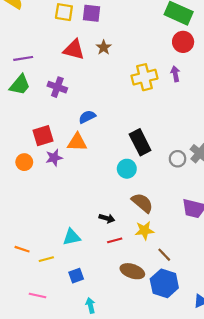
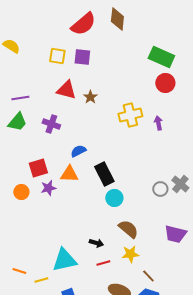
brown star: (104, 47) -> (90, 97), moved
purple arrow: (175, 74) -> (158, 123), moved
black rectangle: (140, 142) -> (104, 174), moved
cyan triangle: (72, 237) -> (64, 260), size x1.5

